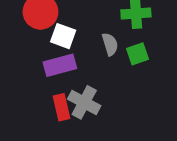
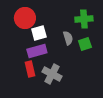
white square: (63, 36) -> (39, 33), turned -35
red rectangle: (62, 107) -> (30, 69), moved

